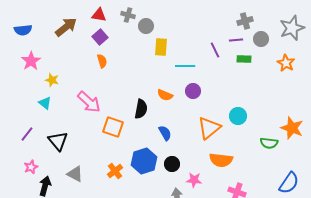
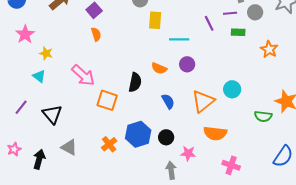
orange star: (286, 63) -> (269, 49), moved
blue semicircle: (165, 133) -> (168, 101), moved
pink star: (31, 167) -> (14, 149), moved

